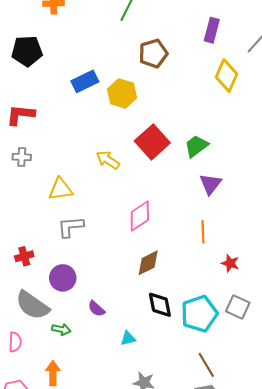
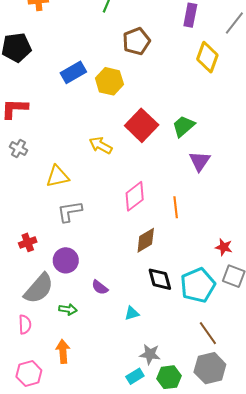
gray cross: (22, 157) -> (19, 148), turned 30
orange line: (203, 232) -> (176, 207), moved
red star: (230, 263) -> (224, 247), moved
gray semicircle: (32, 305) -> (39, 288), turned -80

